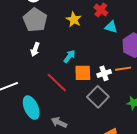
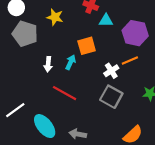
yellow star: (74, 20) -> (55, 17), moved
white arrow: (35, 49) -> (48, 64), moved
orange square: (83, 73) -> (87, 46), moved

